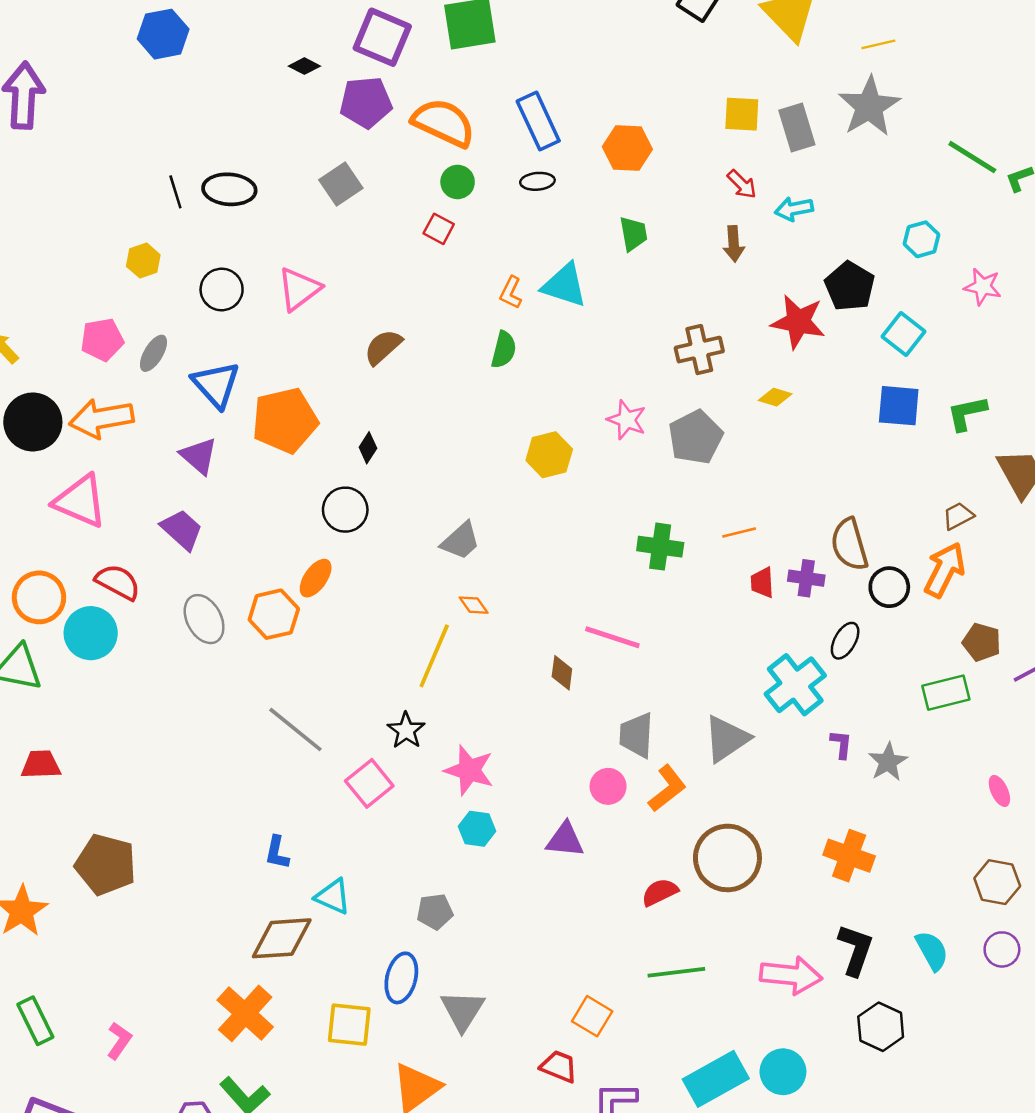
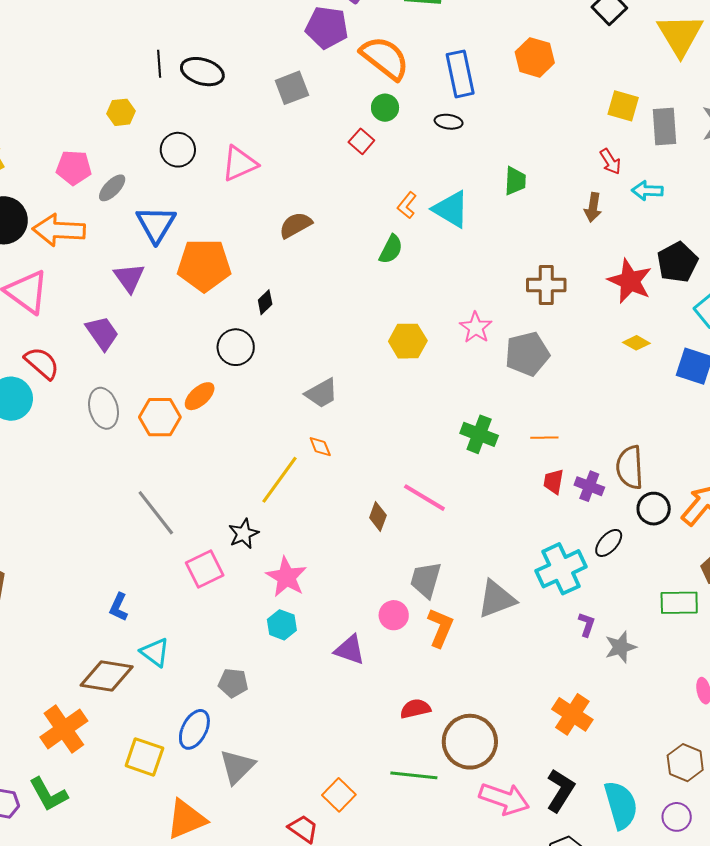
orange hexagon: (627, 148) -> (535, 57), moved
yellow diamond: (775, 397) -> (636, 343), moved
orange L-shape: (667, 788) -> (440, 628), turned -42
brown circle: (727, 858) -> (470, 742), moved
cyan semicircle: (932, 951) -> (621, 805), size x1.4

